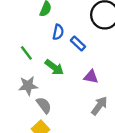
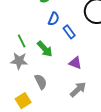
green line: (26, 53) -> (22, 41), moved
gray semicircle: (44, 105) -> (41, 82), moved

